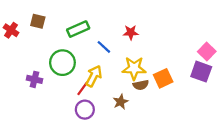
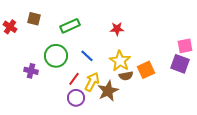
blue line: (104, 47) -> (87, 56), moved
pink square: (207, 51) -> (185, 46), turned 35
yellow star: (134, 68) -> (120, 61), turned 30
yellow arrow: (94, 76) -> (92, 82), moved
brown star: (121, 102) -> (108, 91), size x1.5

